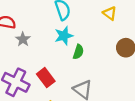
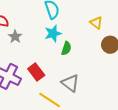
yellow triangle: (110, 13) -> (96, 23), moved

